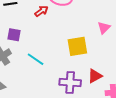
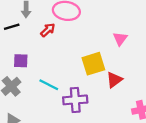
red triangle: (95, 76) -> (114, 80), moved
purple cross: (70, 83) -> (75, 100), moved

